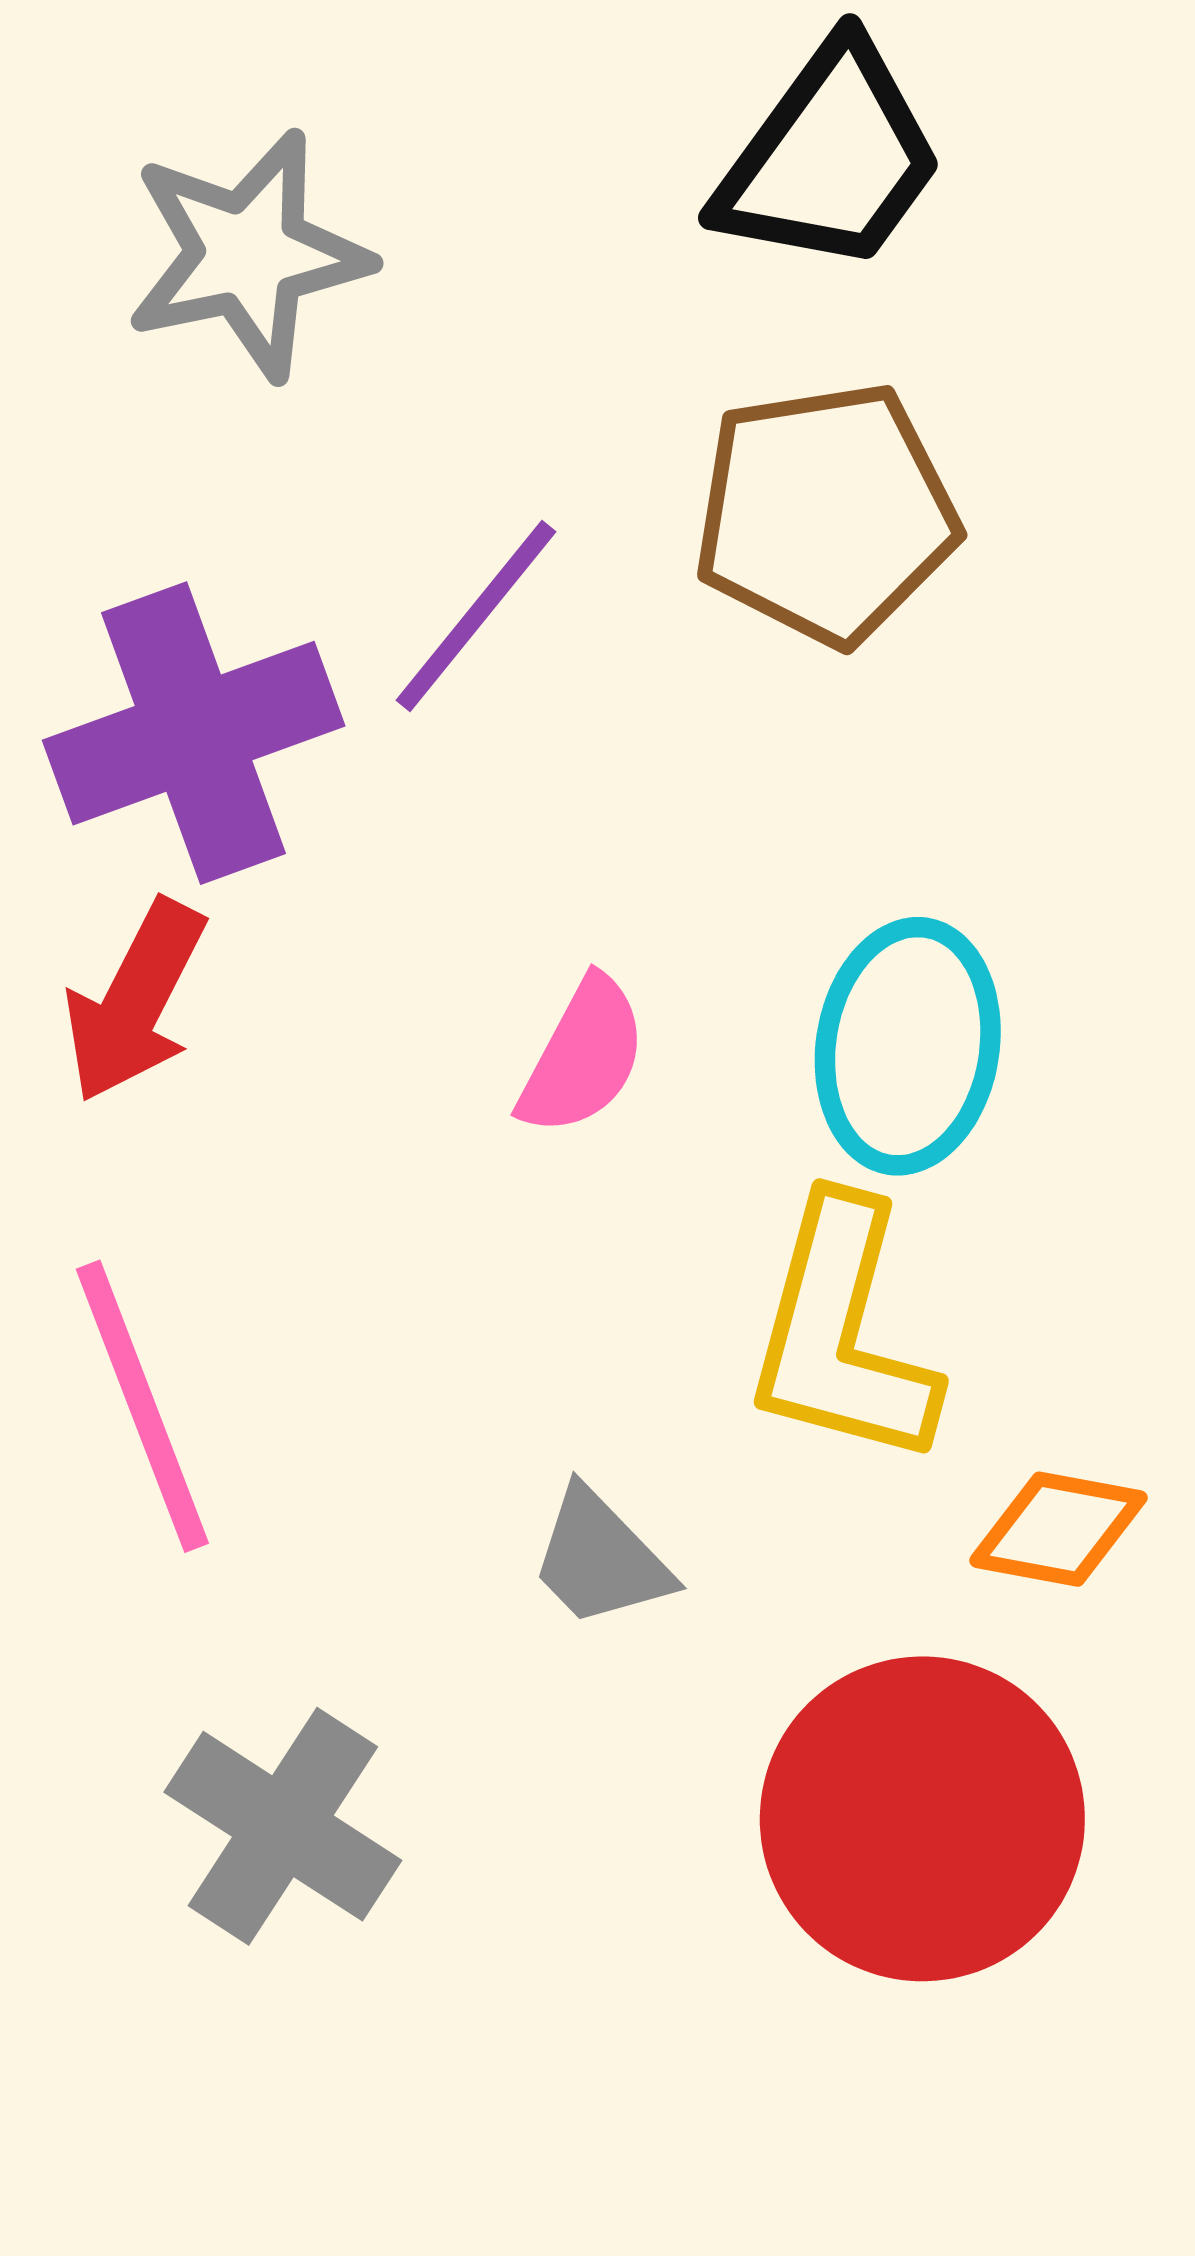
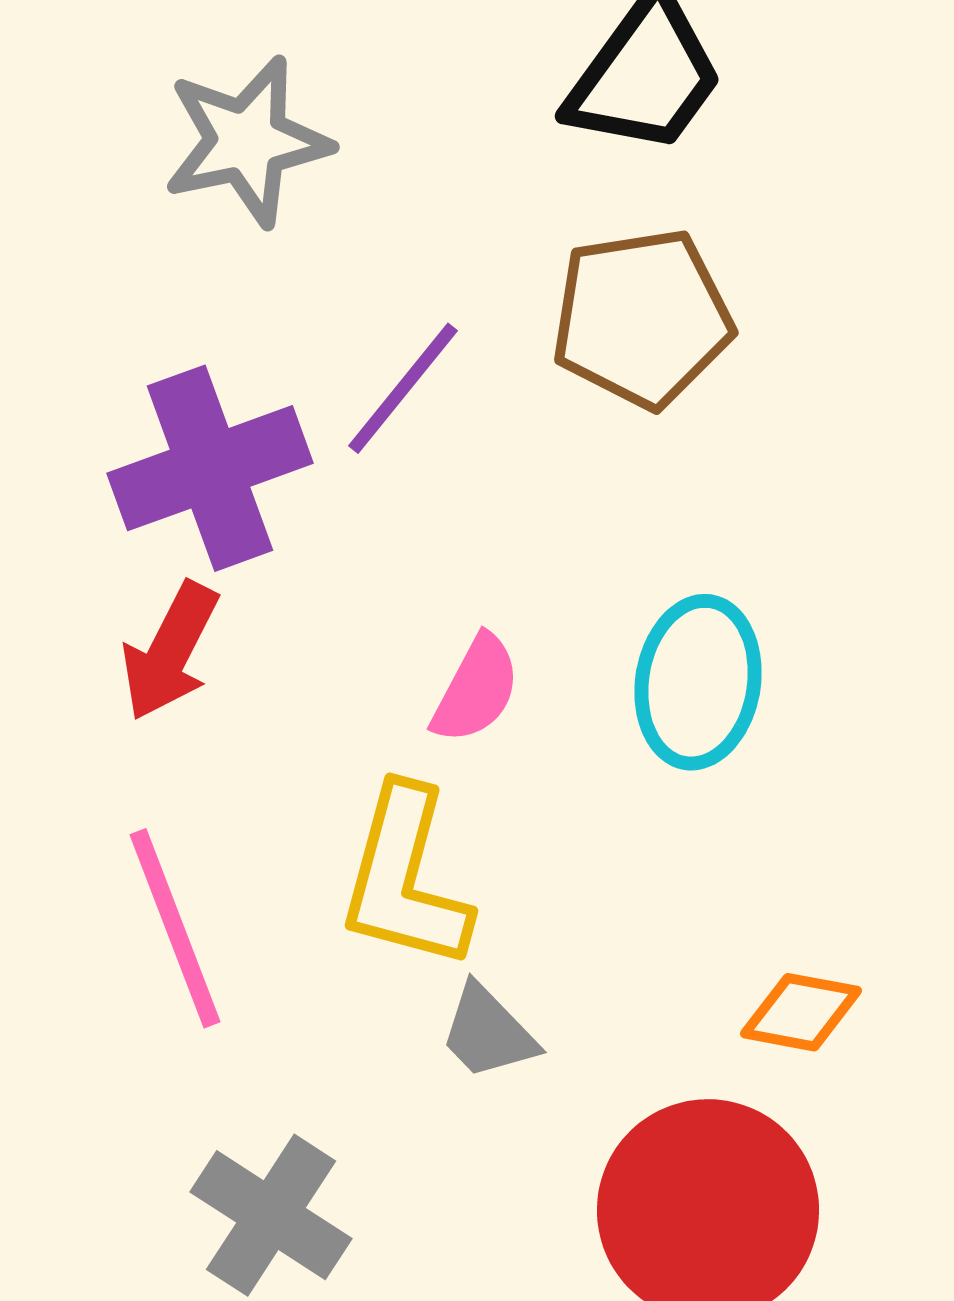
yellow L-shape: (842, 1333) -> (405, 878), moved

